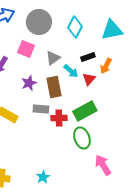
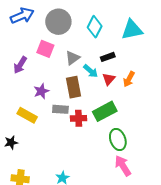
orange arrow: (106, 66) -> (129, 79), moved
purple star: (29, 83) -> (41, 91), moved
green ellipse: (82, 138) -> (118, 140), moved

